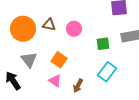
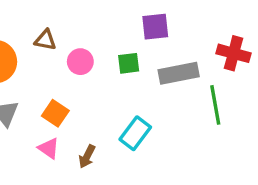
brown triangle: (49, 25) -> (45, 40), moved
green square: (103, 44) -> (129, 63), moved

